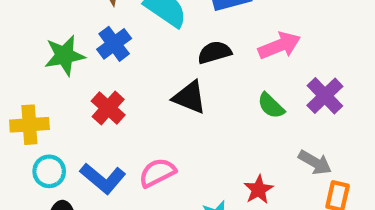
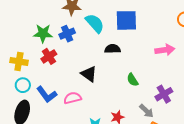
pink arrow: (279, 46) -> (165, 50), moved
purple cross: (325, 96) -> (164, 94), moved
black triangle: (190, 97) -> (89, 74), moved
red cross: (108, 108) -> (49, 56), moved

